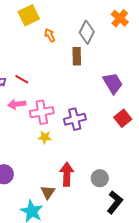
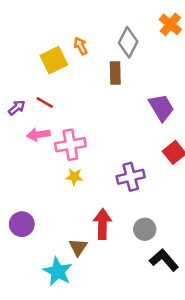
yellow square: (29, 15) -> (54, 60), moved
purple cross: (75, 119) -> (131, 177), moved
black L-shape: (115, 202) -> (164, 260), turned -80

